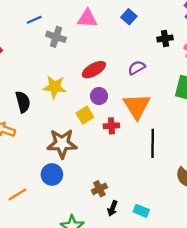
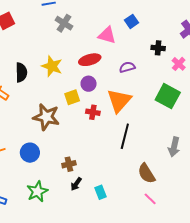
pink triangle: (87, 19) -> (107, 35), moved
blue circle: (52, 174) -> (30, 153), moved
cyan rectangle: (141, 211) -> (101, 192), turned 32

